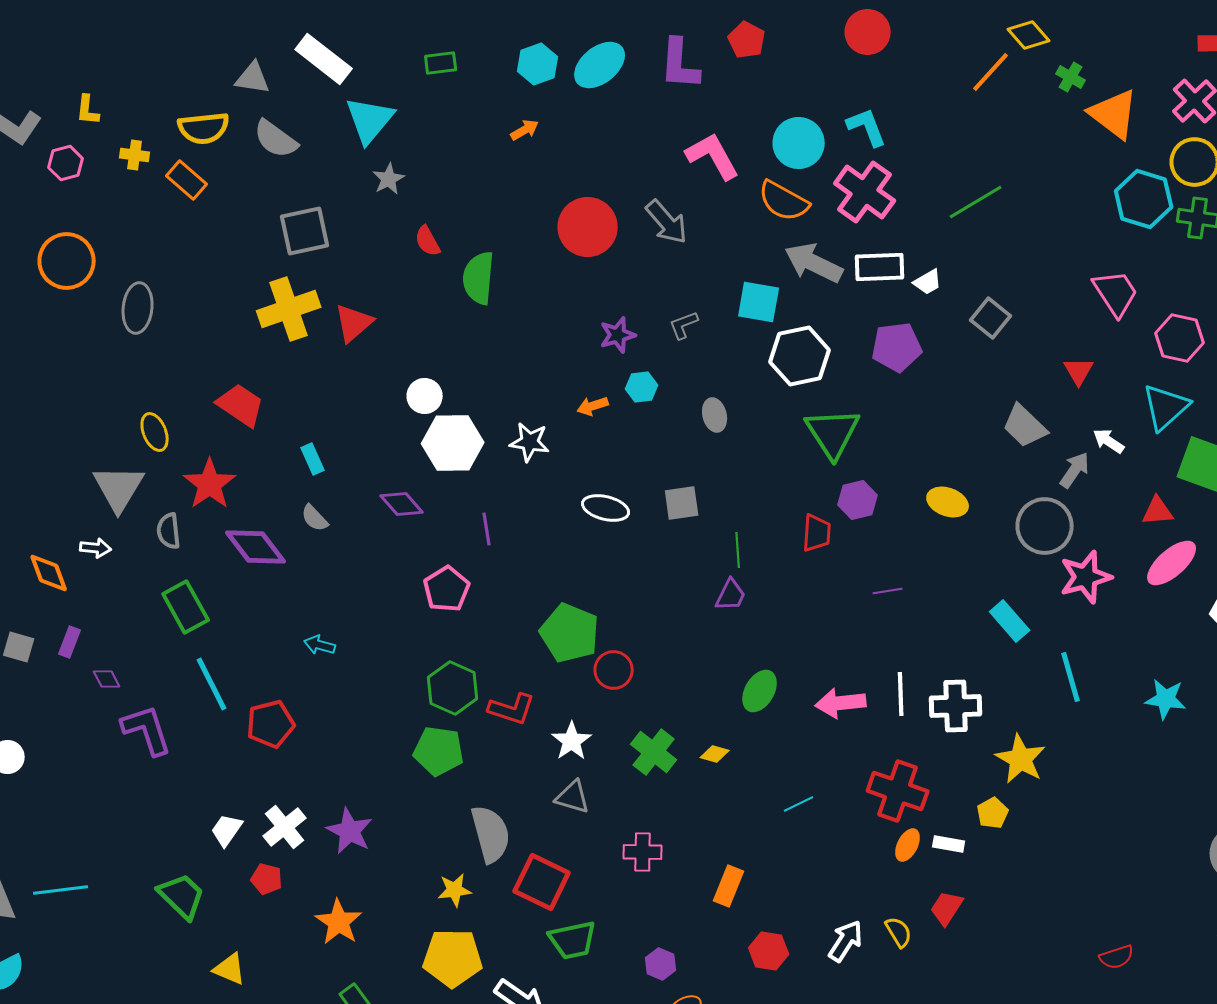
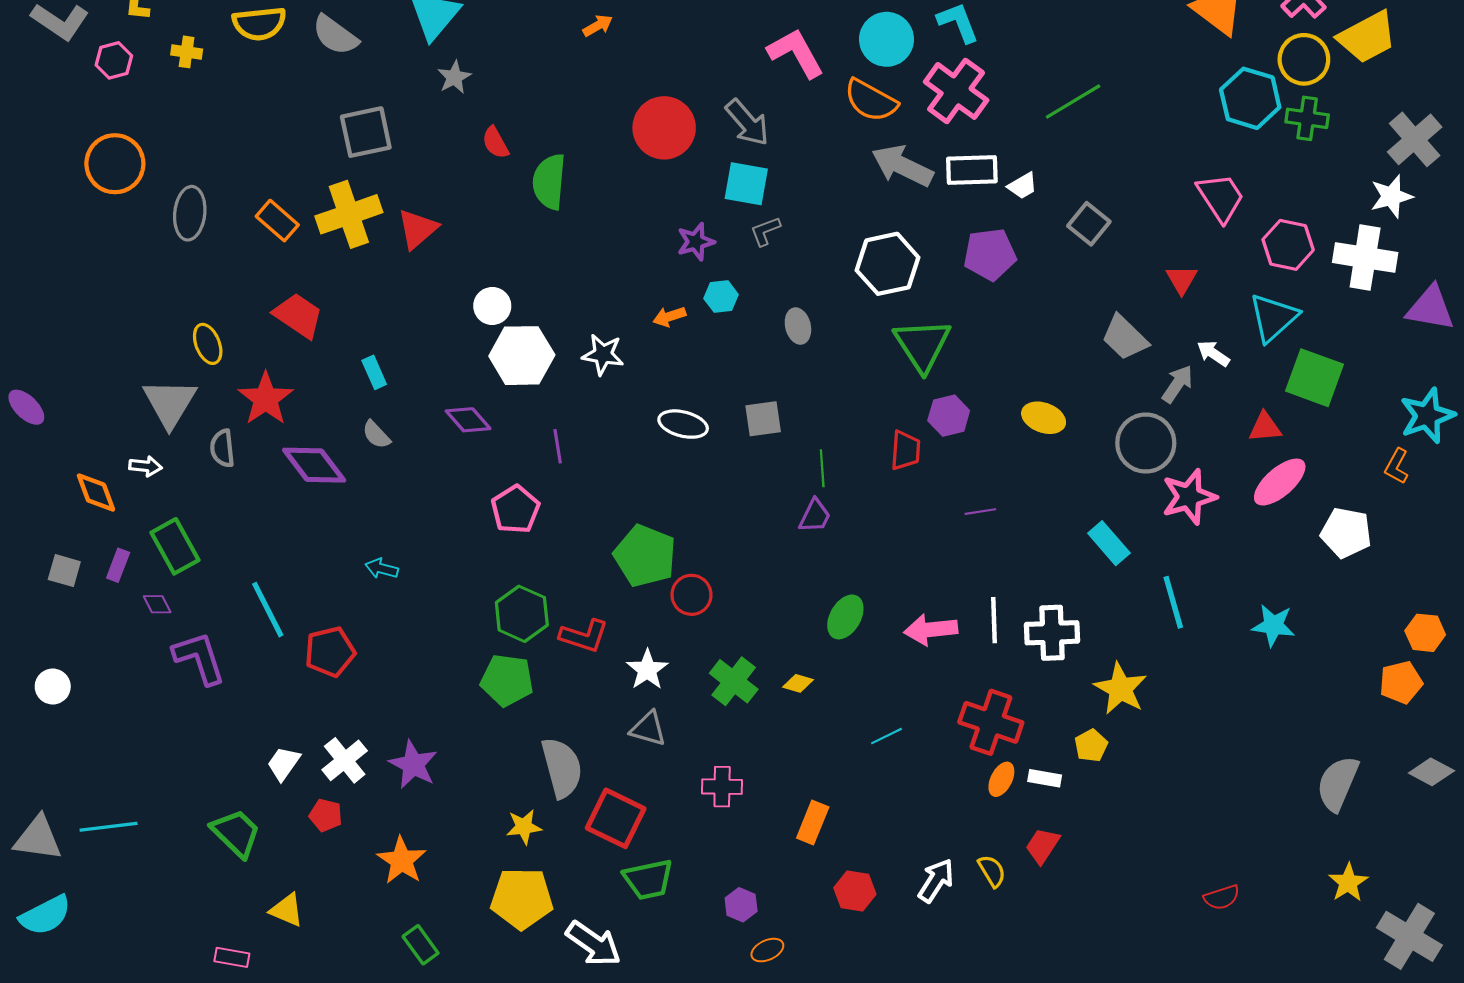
orange rectangle: (187, 180) -> (277, 221), moved
cyan square: (759, 302) -> (746, 184), moved
green rectangle: (186, 607) -> (175, 546), moved

